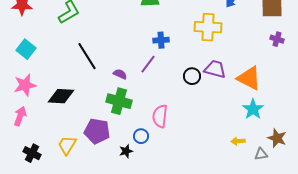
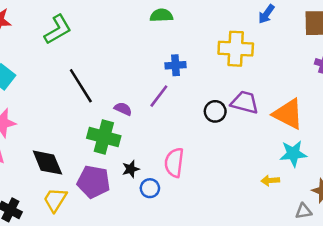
black diamond: (61, 96) -> (47, 163), moved, turned 64
green cross: (119, 101) -> (104, 137), moved
cyan star: (253, 109) -> (293, 154), turned 30
yellow arrow: (238, 141) -> (270, 180), moved
black star: (126, 151) -> (131, 169), moved

